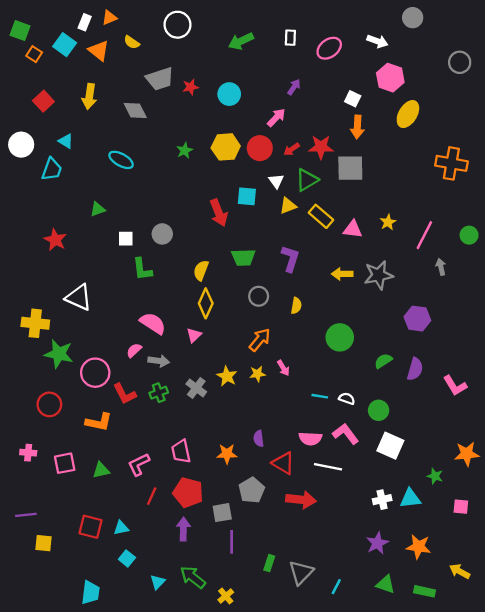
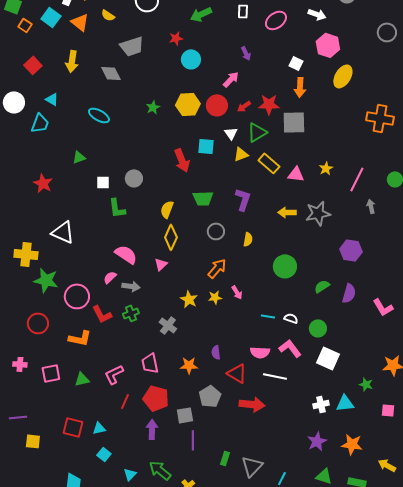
red star: (190, 87) -> (176, 38), moved
purple arrow: (294, 87) -> (246, 53), turned 120
gray cross: (196, 388) -> (168, 325), moved

